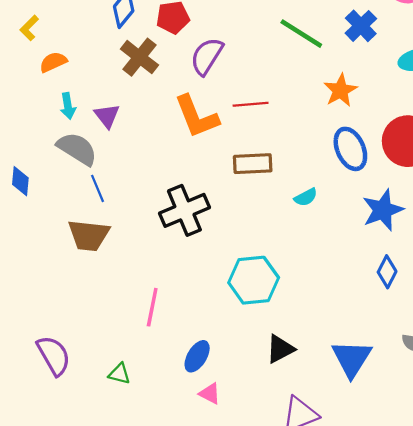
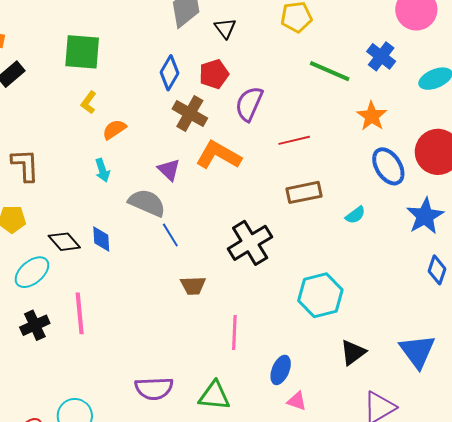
cyan arrow: (68, 106) -> (102, 170), moved
orange L-shape: (197, 117) -> (218, 155), moved, turned 150
brown trapezoid: (89, 235) -> (193, 286), moved, size x0.7
purple semicircle: (54, 356) -> (154, 388), turned 126
green triangle: (119, 374) -> (214, 396), size x1.6

